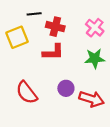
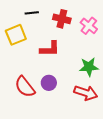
red cross: (55, 27) -> (62, 19), moved
green star: (95, 59) -> (89, 67), moved
purple circle: (66, 88) -> (49, 83), moved

